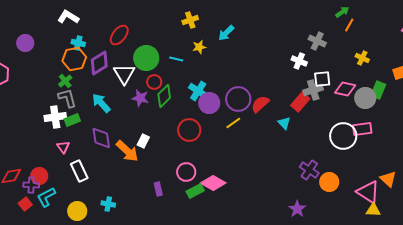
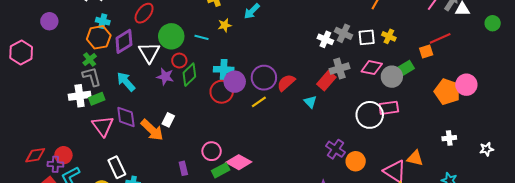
gray cross: (317, 41) -> (343, 33), moved
white square: (322, 79) -> (367, 37), moved
green rectangle: (378, 90) -> (405, 69), turned 36
cyan cross: (198, 91) -> (224, 70), turned -30
red circle: (189, 130) -> (222, 92), moved
pink triangle: (63, 147) -> (103, 126), moved, size x1.6
white rectangle: (79, 171) -> (117, 167), moved
orange triangle: (388, 179) -> (415, 158), turned -30

